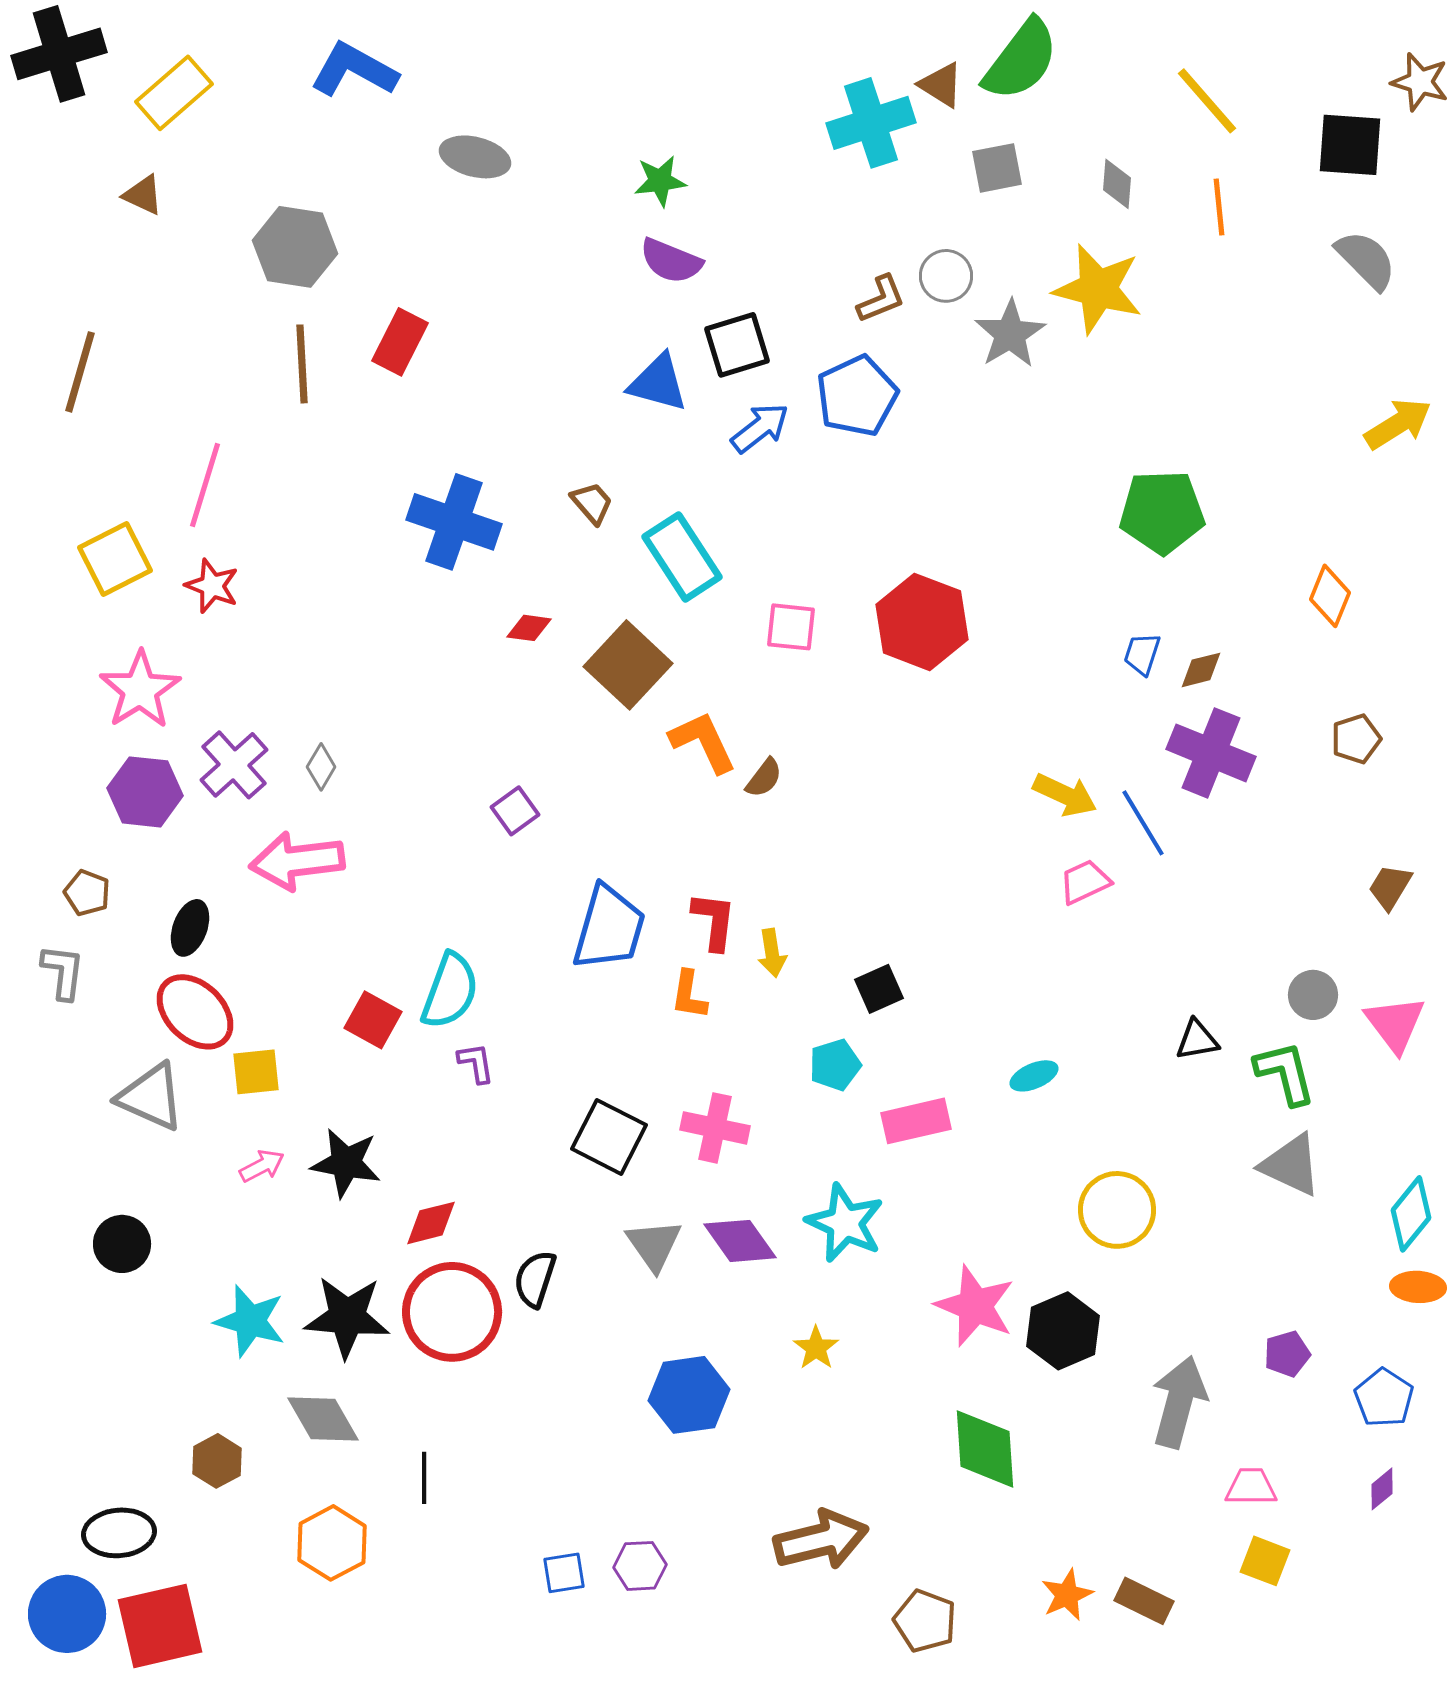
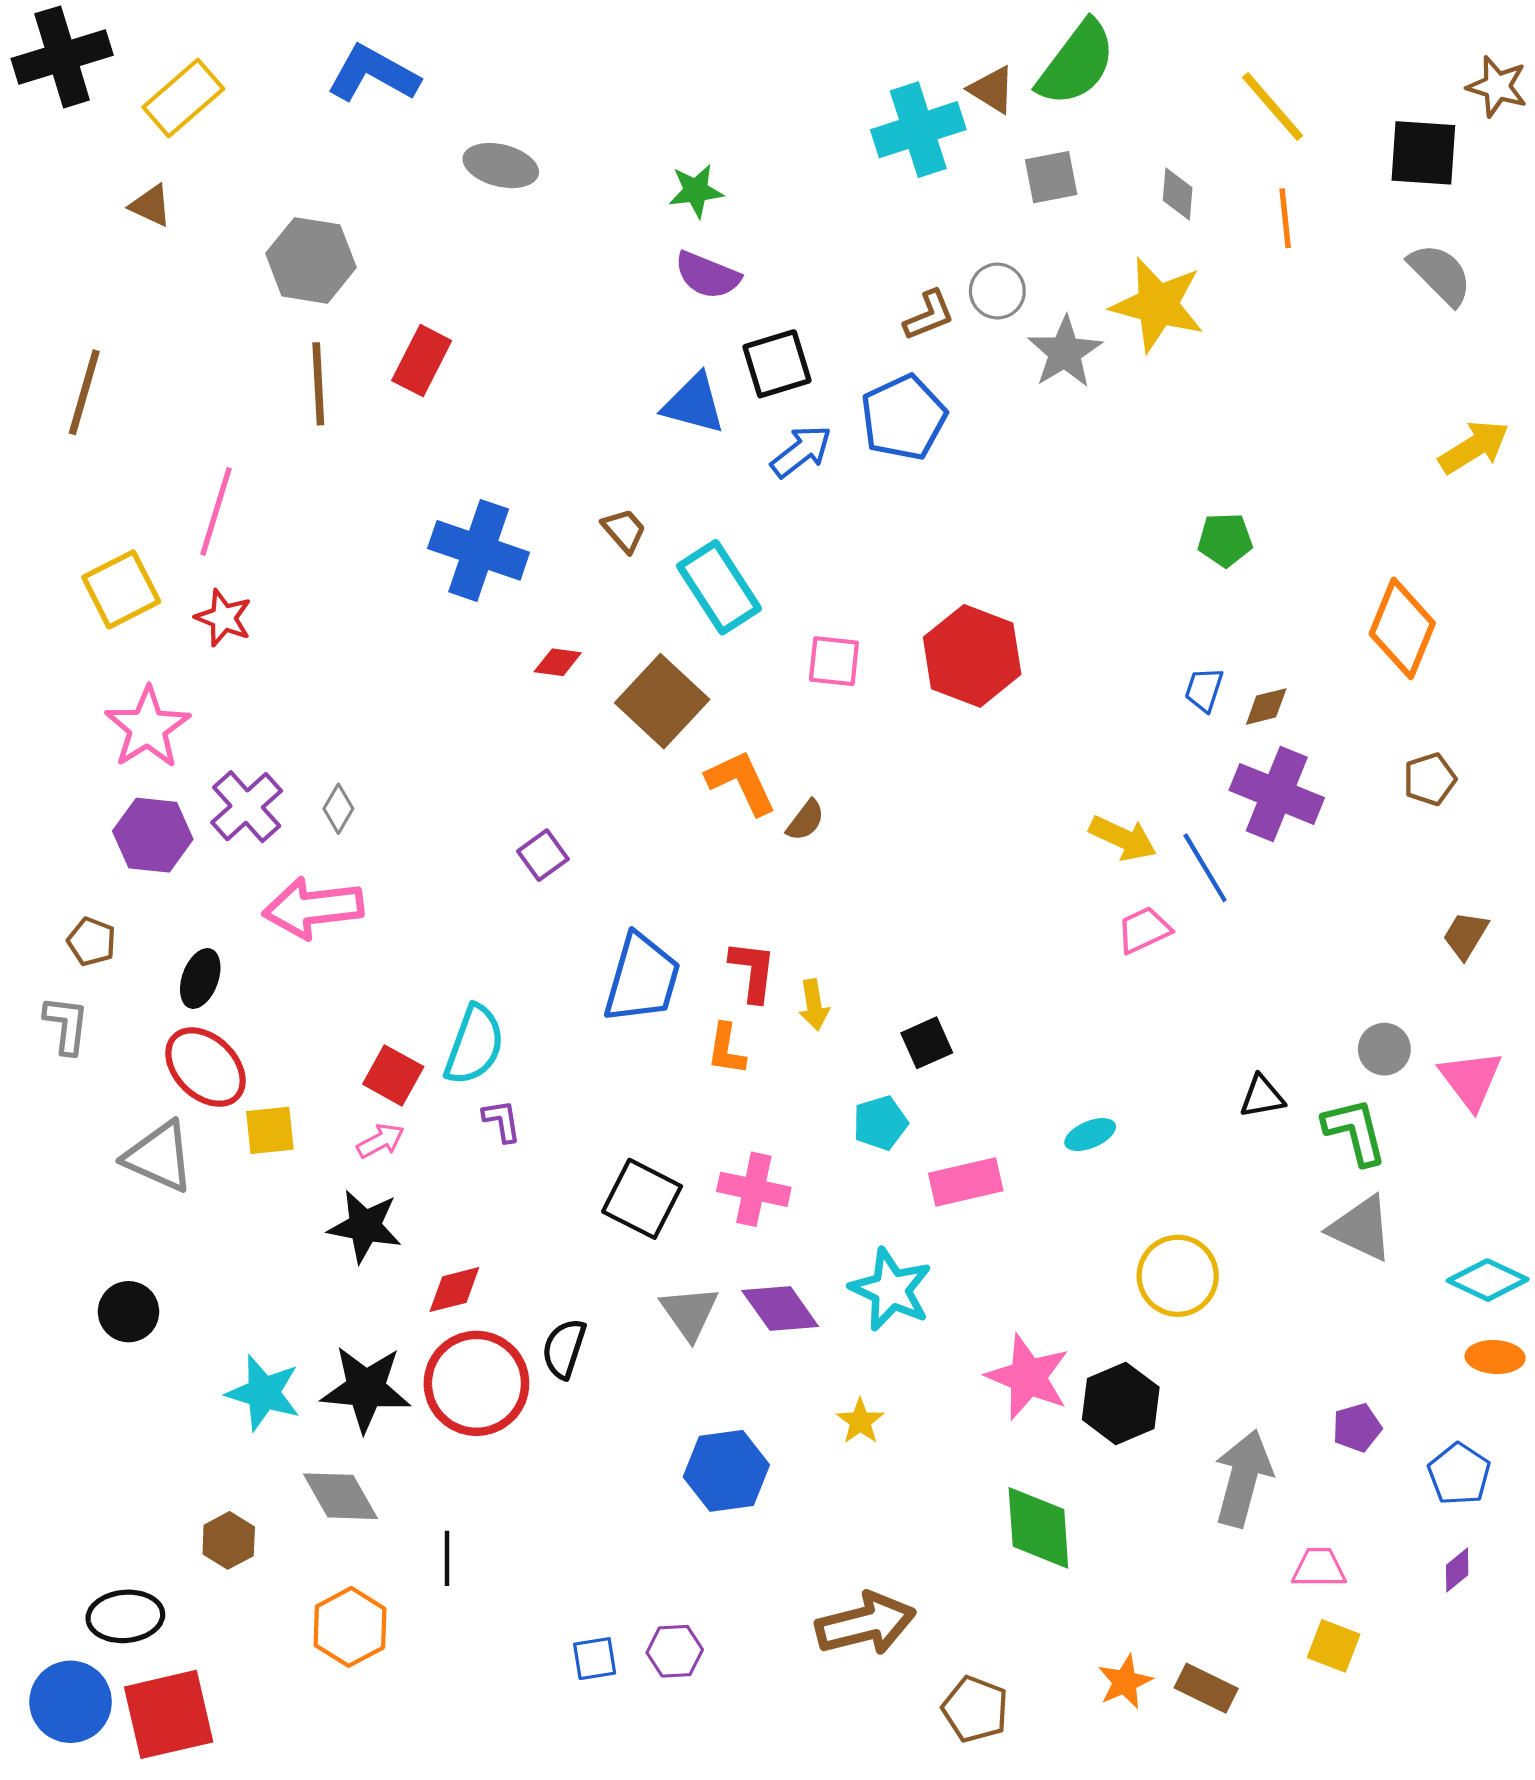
green pentagon: (1162, 512) -> (1225, 540), size x0.6
orange diamond: (1330, 596) -> (1402, 628), size x1.5
pink arrow: (262, 1166) -> (381, 1141), moved
cyan diamond: (1411, 1214) -> (1488, 1280), turned 76

